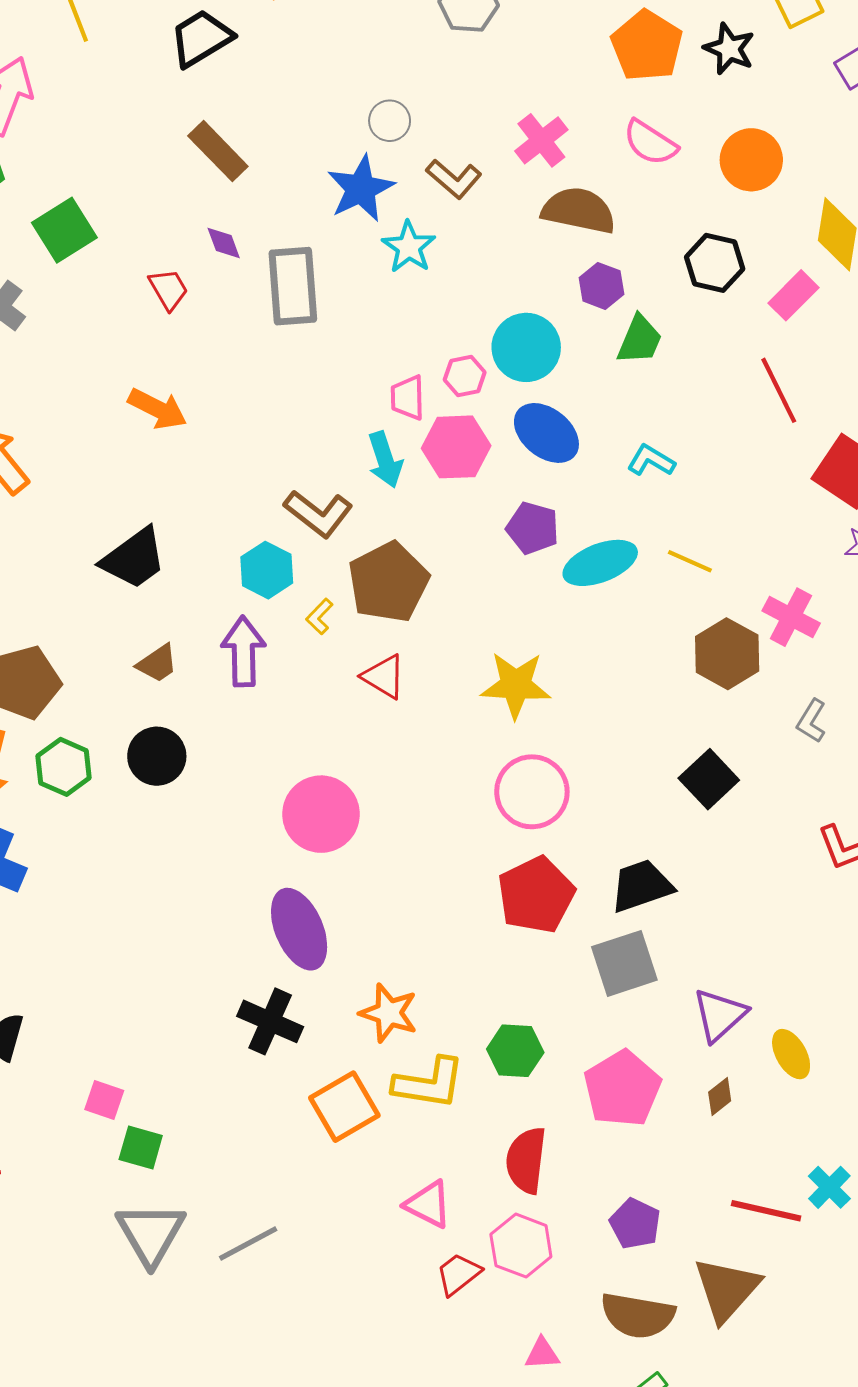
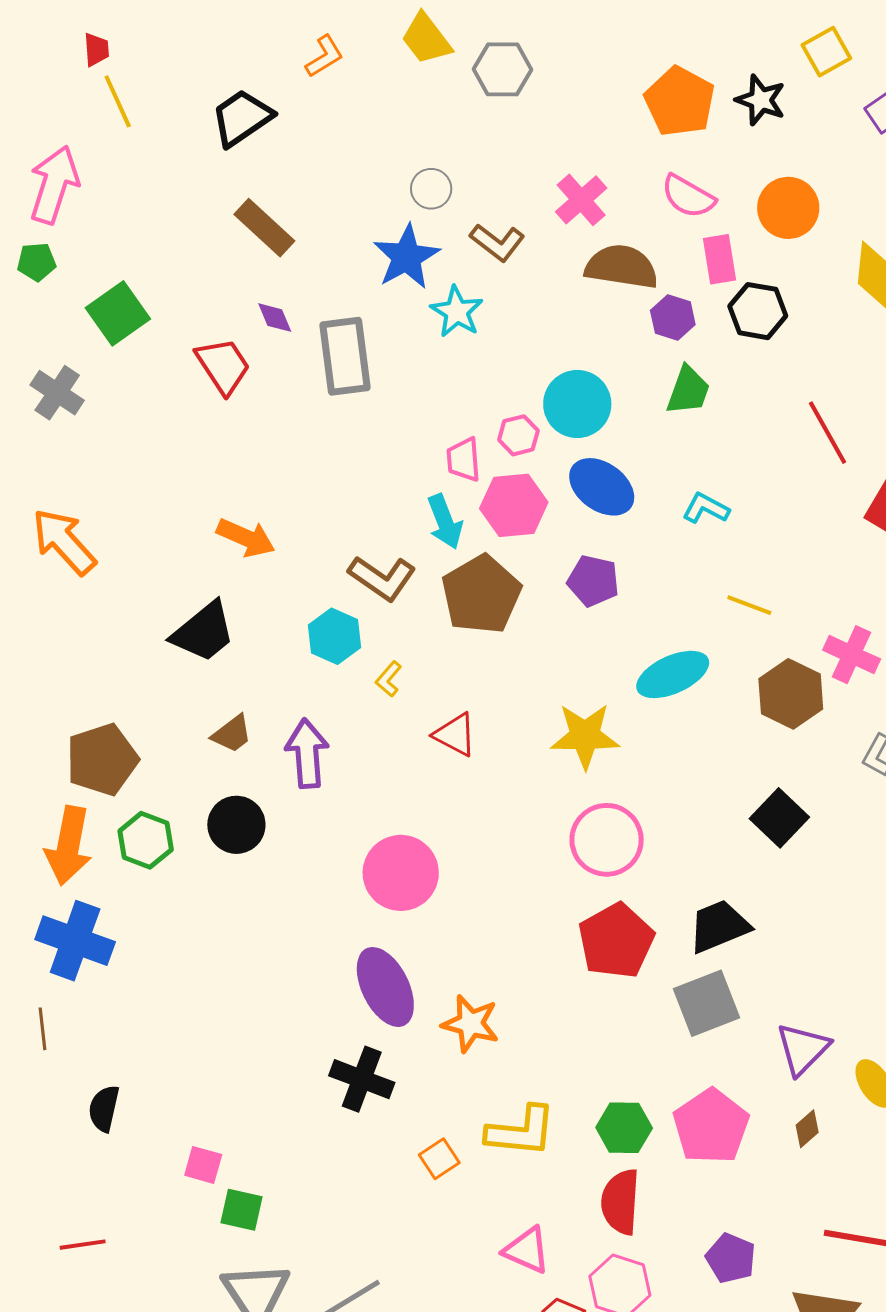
purple hexagon: (601, 286) -> (673, 317), moved
red trapezoid: (168, 289) -> (223, 366), size x1.4
pink rectangle: (794, 295) -> (719, 259), moved, turned -51
orange arrow: (157, 409) -> (246, 538), moved
cyan ellipse: (600, 563) -> (673, 674), moved
brown pentagon: (388, 582) -> (481, 594), moved
purple arrow: (243, 651) -> (307, 753), moved
orange star: (389, 1013) -> (470, 1024), moved
green hexagon: (515, 1051) -> (624, 1128), moved
orange square: (344, 1107) -> (439, 1159), size x0.6

